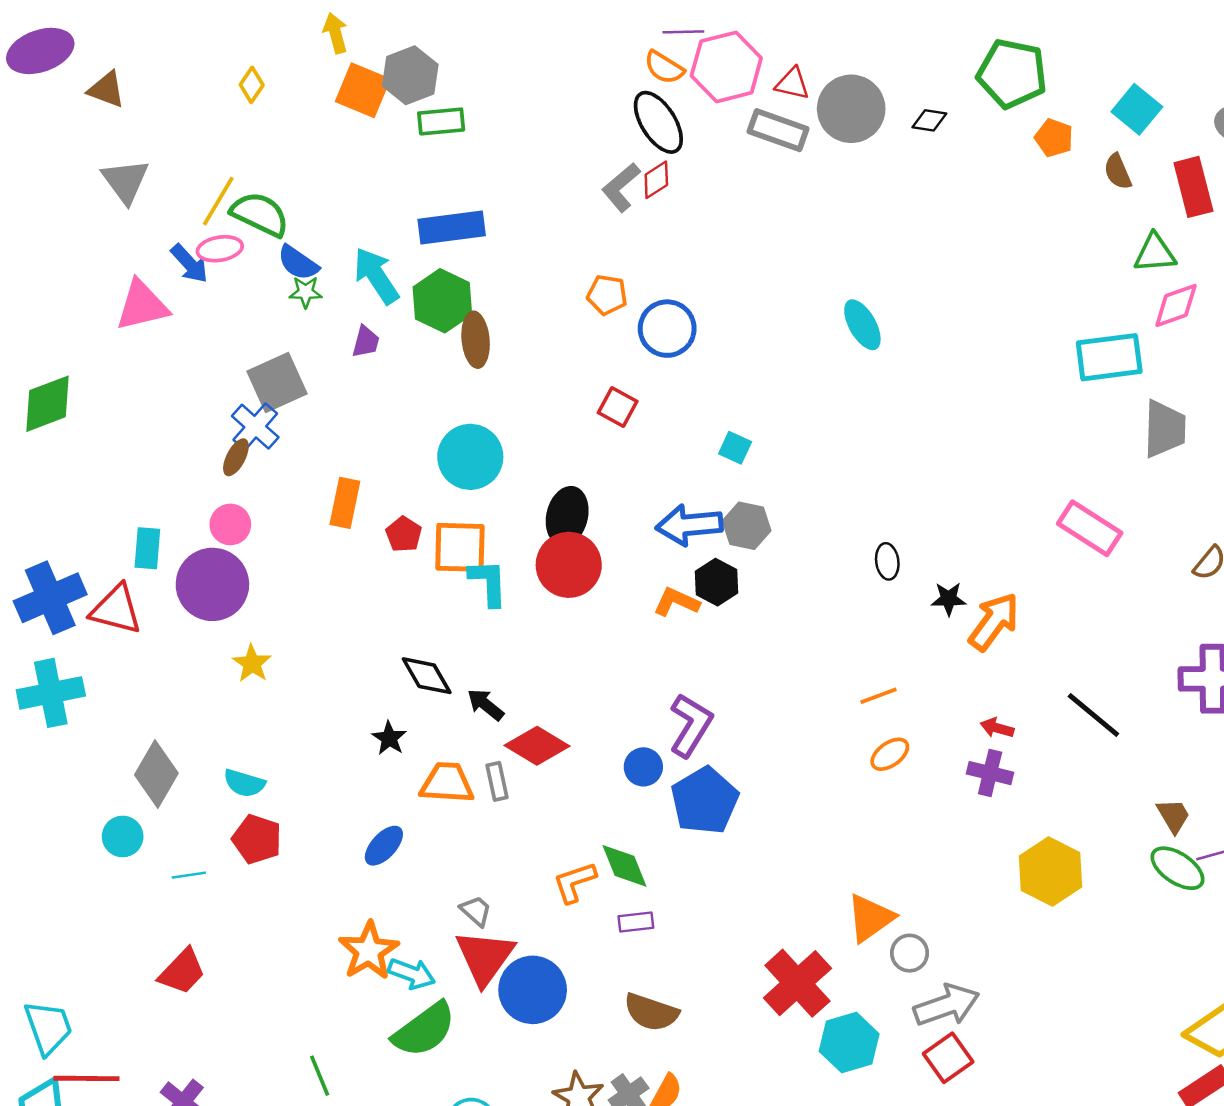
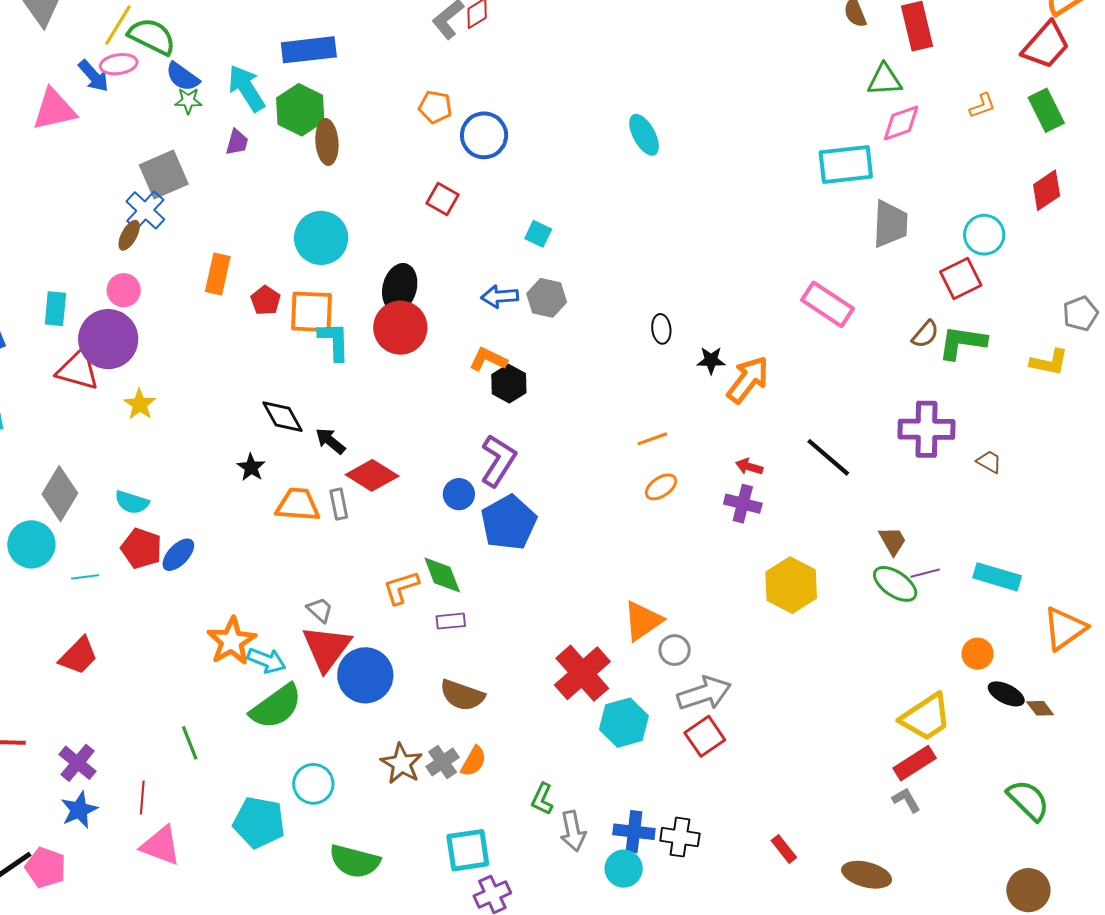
blue arrow: (689, 525) -> (500, 296), size x0.7
black hexagon: (717, 582) -> (509, 384), moved
red triangle: (116, 609) -> (78, 370), moved
cyan circle: (123, 836) -> (31, 544), size x1.4
blue ellipse: (384, 846) -> (178, 555), moved

